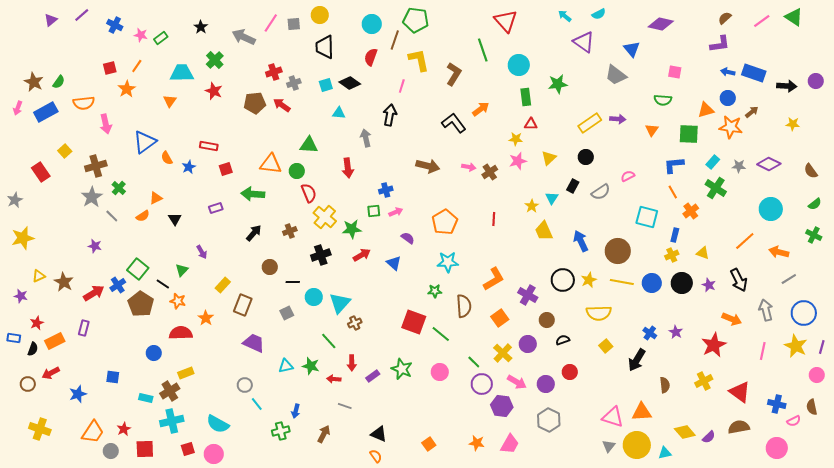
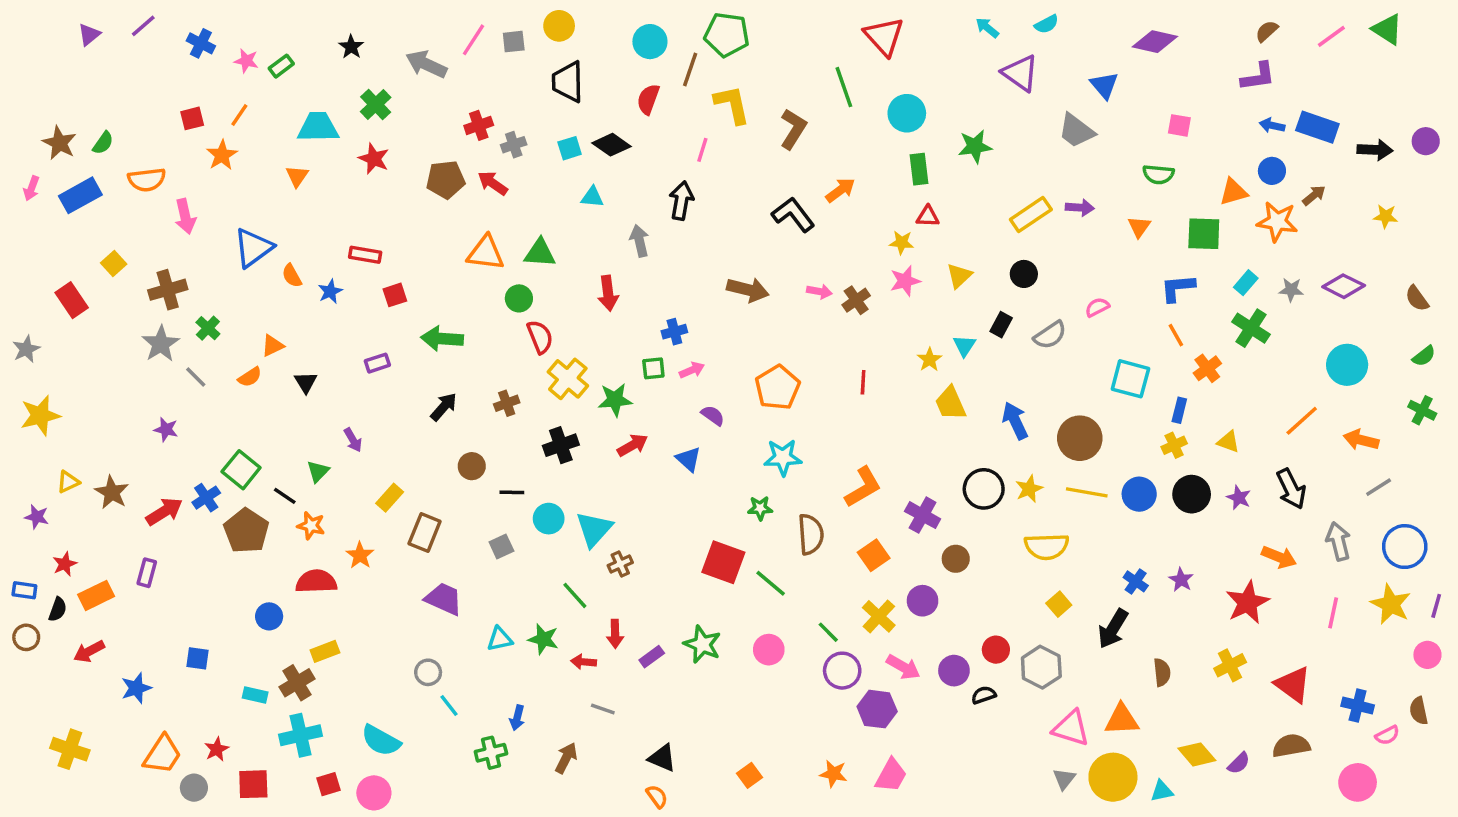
orange triangle: (271, 164) -> (486, 253), moved
black semicircle: (563, 340) -> (984, 695), moved
brown circle: (28, 384) -> (26, 637), moved
gray hexagon: (549, 420) -> (1041, 667), moved

